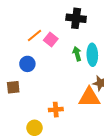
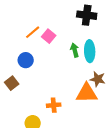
black cross: (76, 18) -> (87, 15), moved
brown square: (13, 87) -> (12, 83), turned -32

